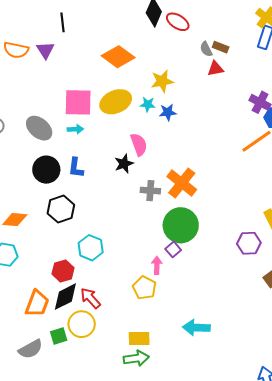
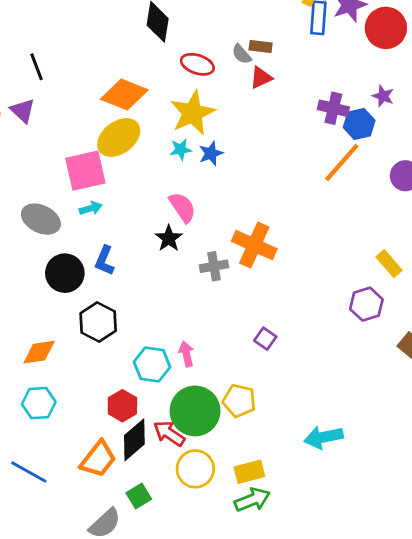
red ellipse: (178, 22) -> (197, 64), moved
yellow star: (162, 81) -> (193, 113), size x1.4
yellow ellipse: (116, 102) -> (119, 137), moved
blue L-shape: (76, 168) -> (105, 261), turned 30
green circle: (181, 225) -> (195, 411), moved
pink arrow: (157, 265) -> (186, 354), moved
orange trapezoid: (37, 304) -> (98, 459), turned 32
yellow circle: (82, 324) -> (195, 469), moved

